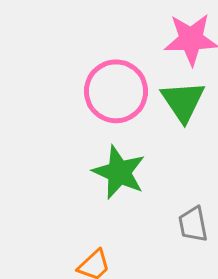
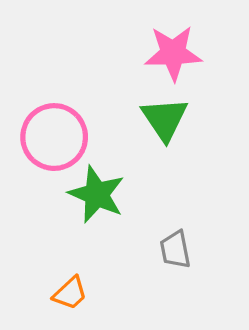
pink circle: (116, 91) -> (54, 137), moved

